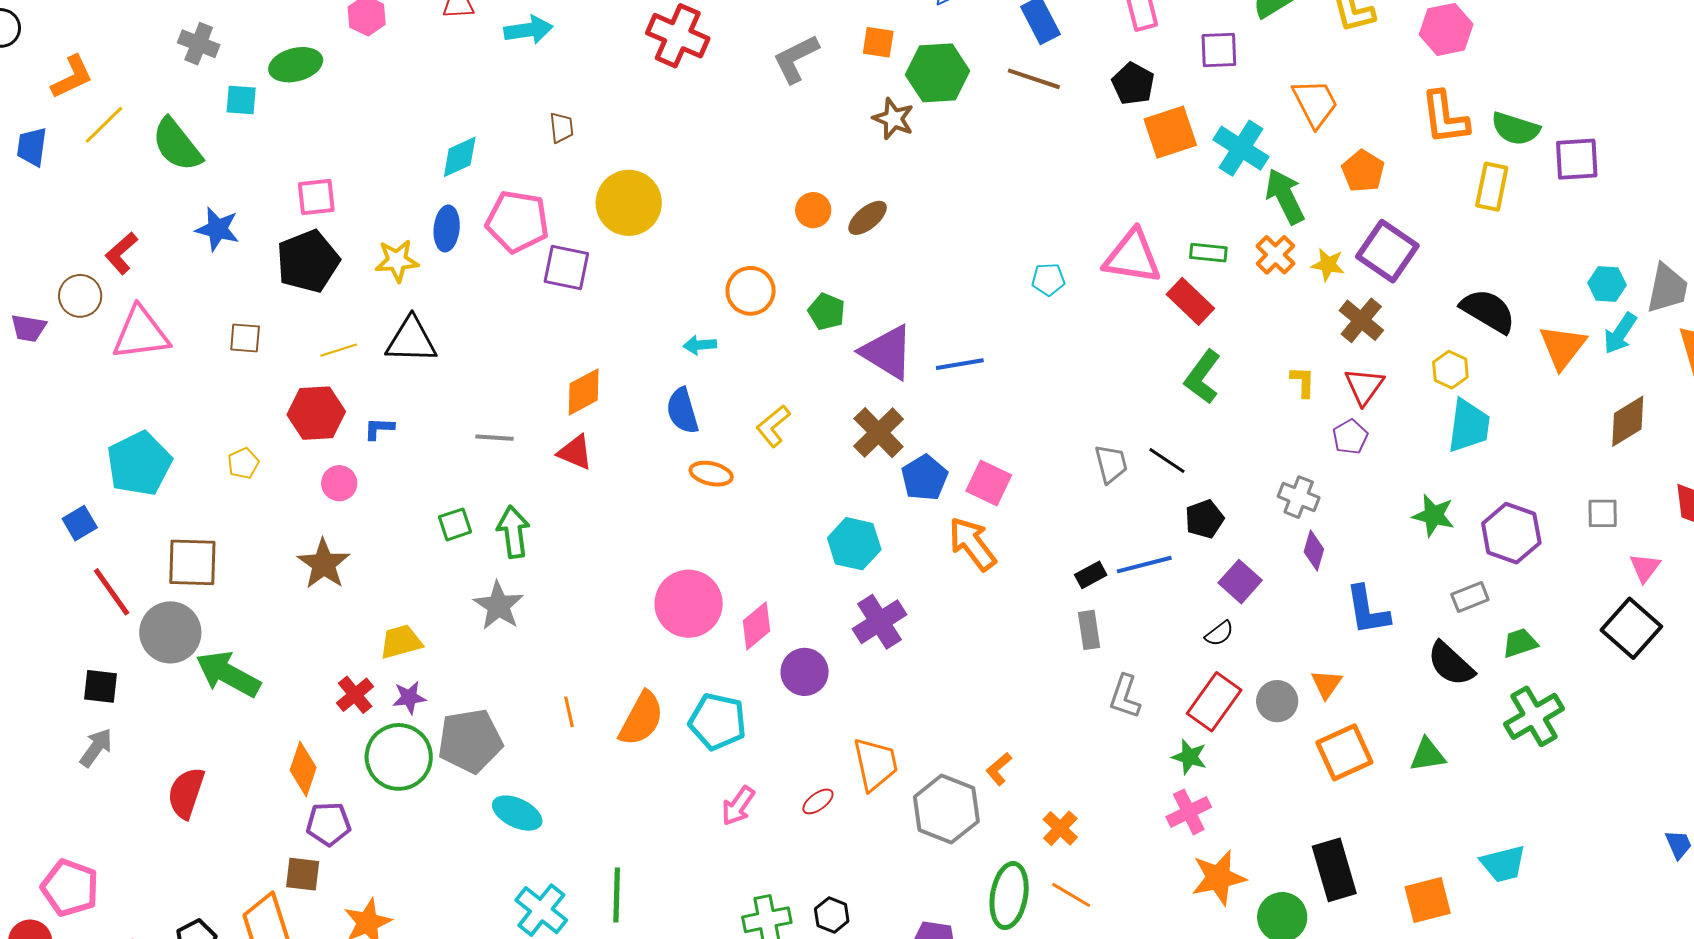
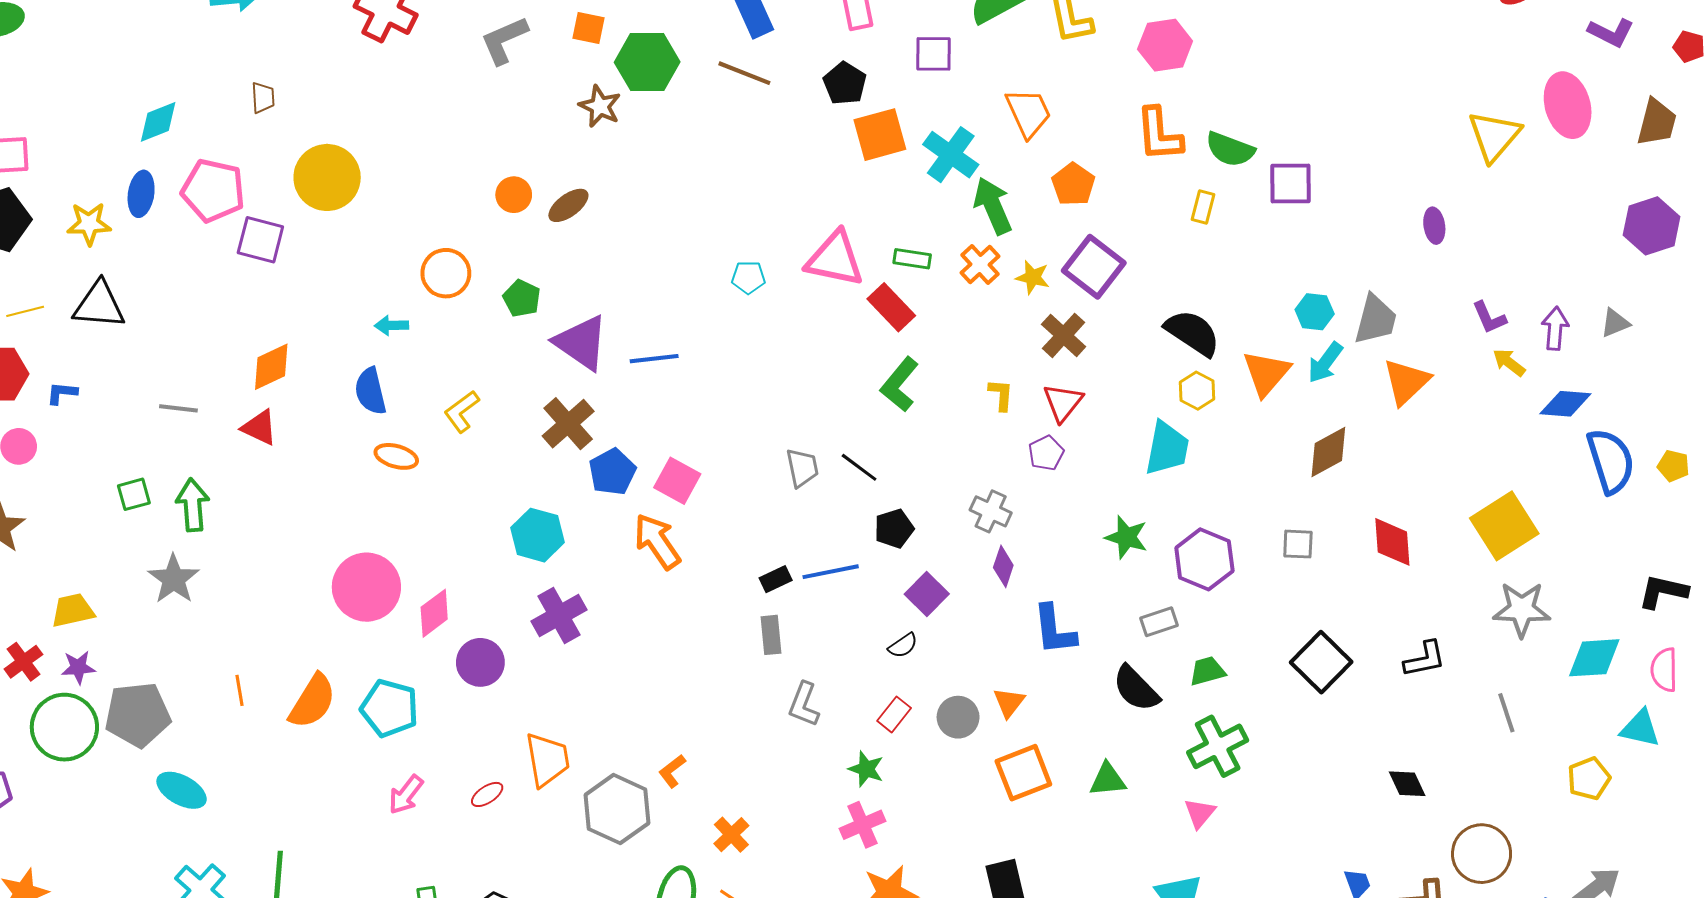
yellow rectangle: (1492, 187) -> (1203, 207), size x0.7
yellow hexagon: (1450, 370) -> (1197, 391), moved
pink triangle: (1645, 568) -> (1200, 813), moved
red rectangle: (1214, 702) -> (894, 714), size x0.6

